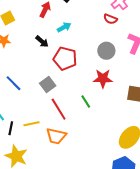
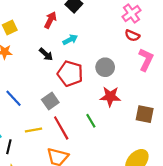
red semicircle: (110, 19) -> (132, 36), moved
gray circle: (106, 51) -> (105, 67), moved
yellow line: (31, 124) -> (33, 130), moved

